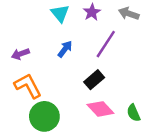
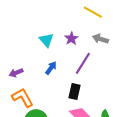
black rectangle: (94, 80) -> (74, 91), turned -35

